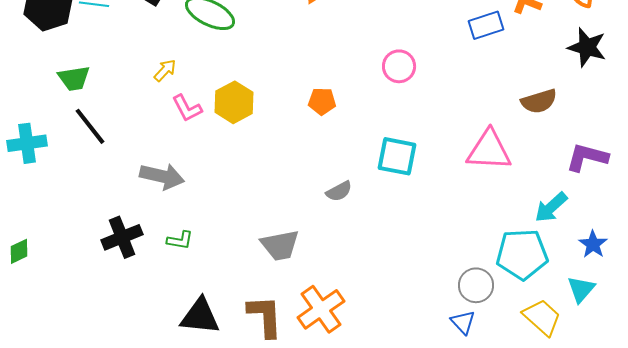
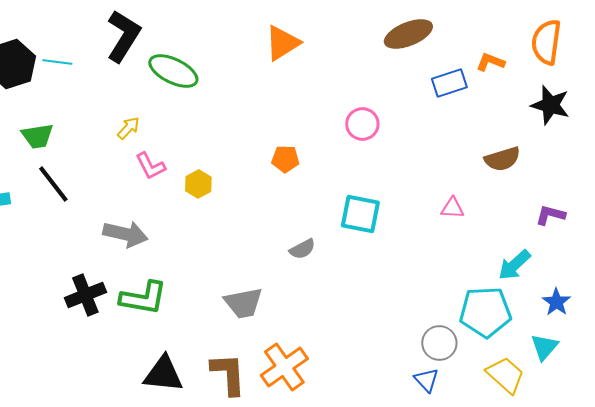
yellow hexagon: (234, 102) -> (198, 184), moved, size x0.7
pink triangle: (489, 150) -> (452, 208), size x0.5
purple L-shape: (587, 157) -> (550, 215), size x0.7
green L-shape: (180, 240) -> (143, 298), size x1.8

